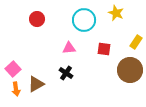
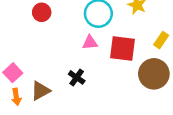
pink triangle: (69, 48) -> (90, 42), moved
red square: (104, 49) -> (122, 49), size x1.6

